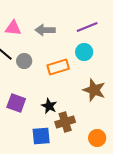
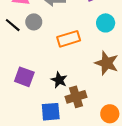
cyan circle: (84, 52) -> (106, 23), moved
gray circle: (24, 61) -> (34, 22), moved

